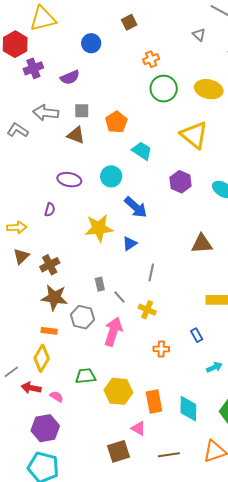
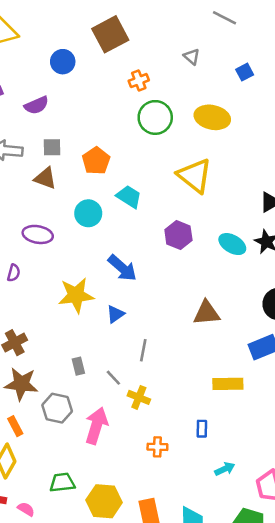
brown square: (129, 22) -> (110, 34), size x1.8
gray triangle: (199, 35) -> (192, 57), moved
cyan circle: (111, 176) -> (88, 213), moved
gray line: (119, 297) -> (113, 378), moved
orange rectangle: (49, 331) -> (15, 426), turned 56
blue rectangle: (197, 335) -> (202, 429), turned 32

